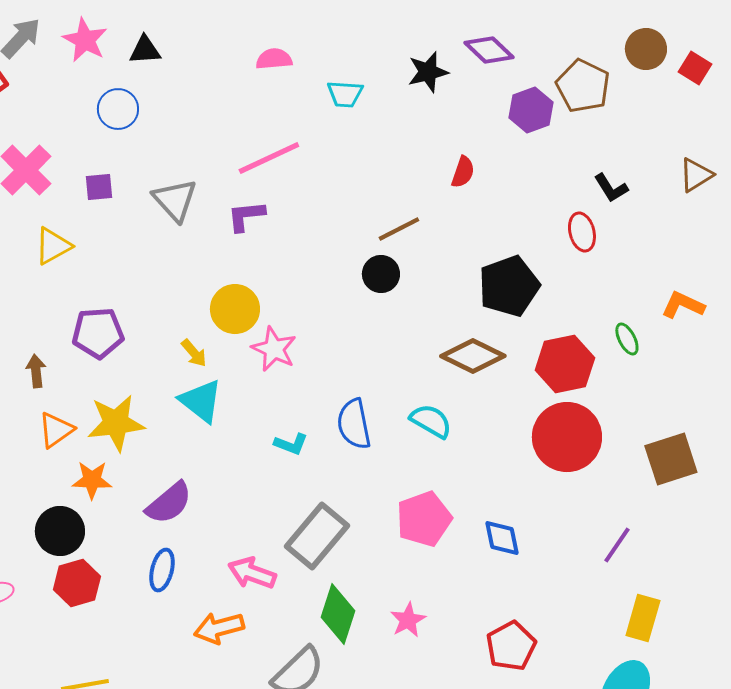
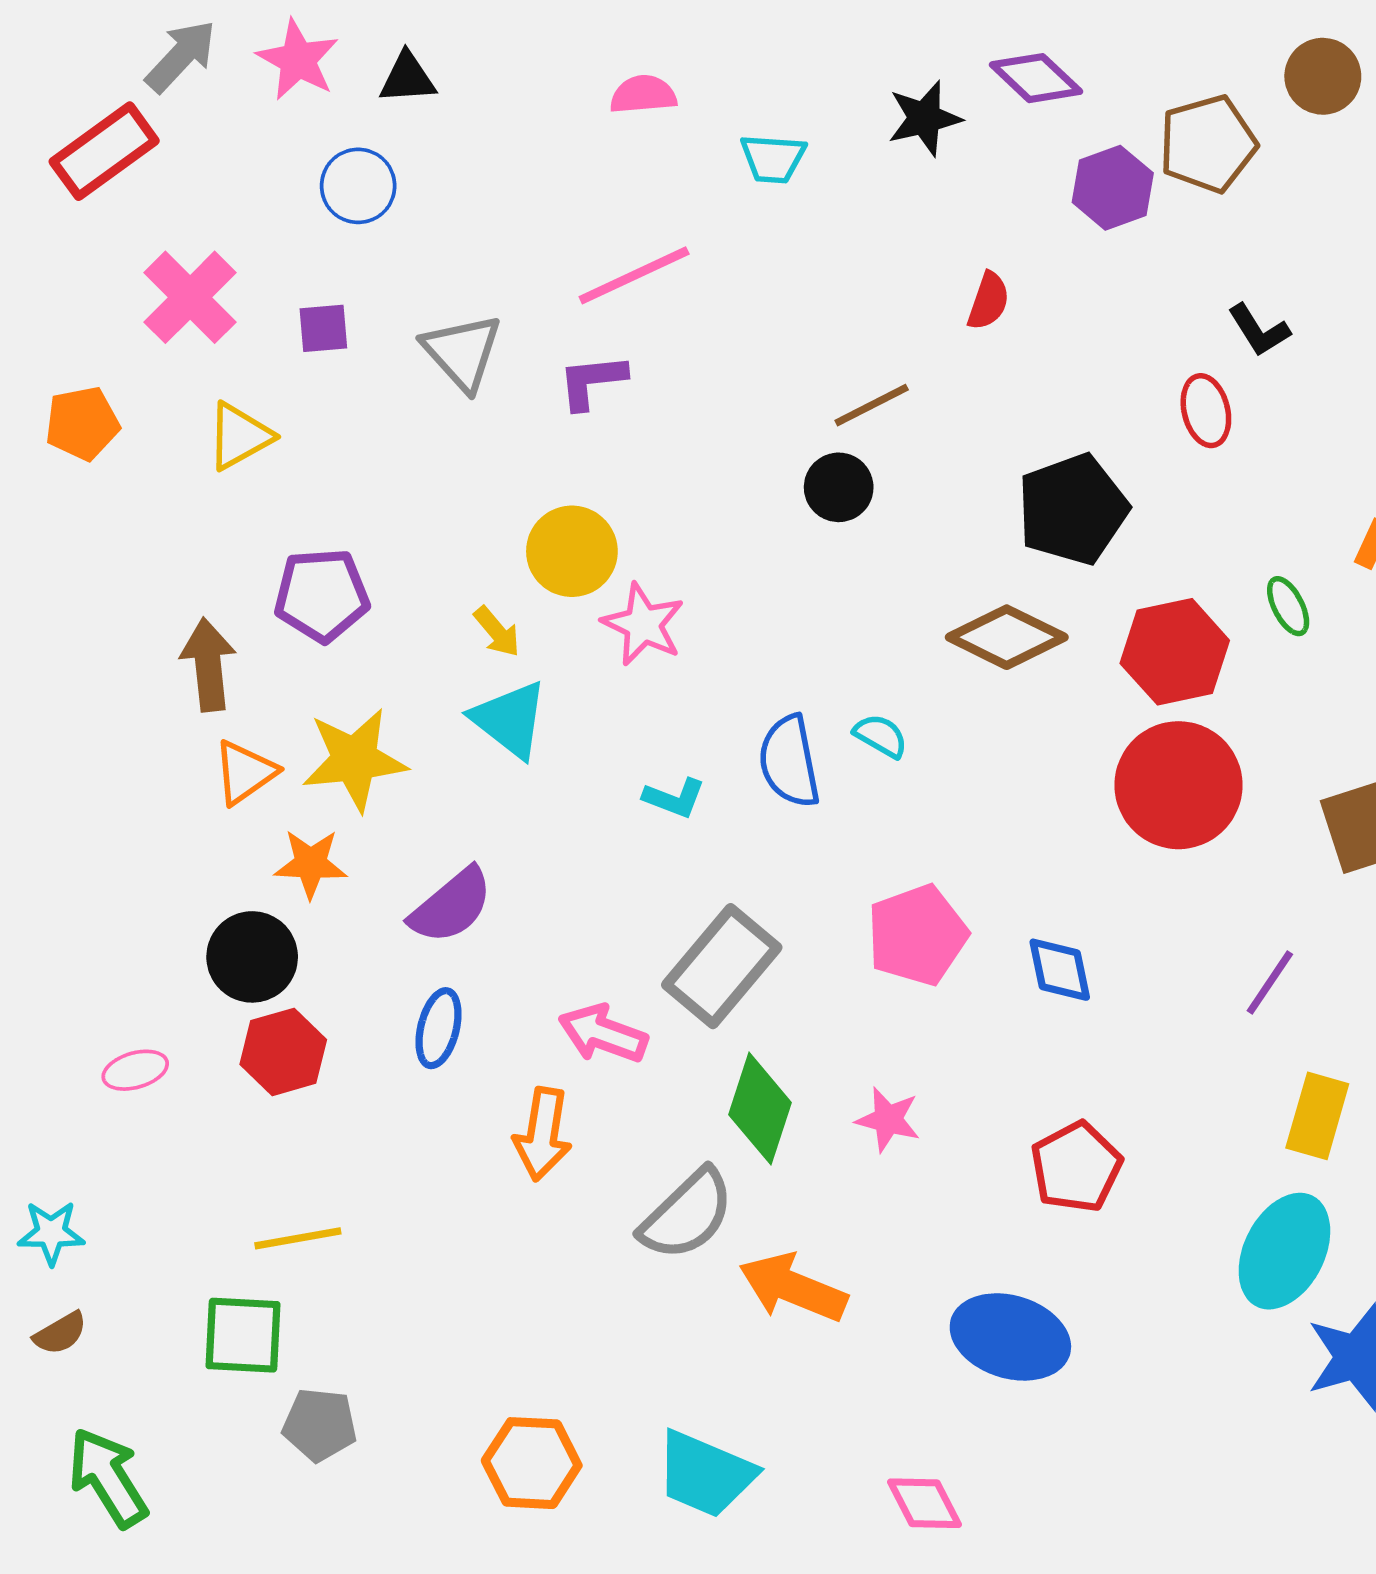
brown pentagon: (583, 86) -> (1208, 144), turned 30
brown arrow: (36, 371) -> (208, 665), size x1.5
cyan semicircle: (431, 421) -> (881, 736), moved, size x0.7
pink star: (408, 620) -> (888, 1120), turned -30
orange arrow: (219, 628) -> (543, 1134), turned -66

